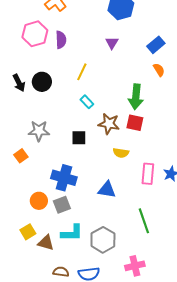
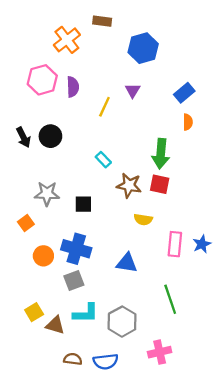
orange semicircle: (159, 70) -> (188, 122), turned 32
yellow line: (82, 72) -> (104, 107), moved
black square: (79, 138) -> (83, 204), moved
orange circle: (39, 201) -> (43, 256), moved

